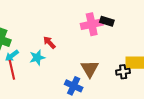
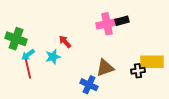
black rectangle: (107, 21) -> (122, 21), turned -32
brown triangle: (90, 69) -> (105, 68), turned 42

